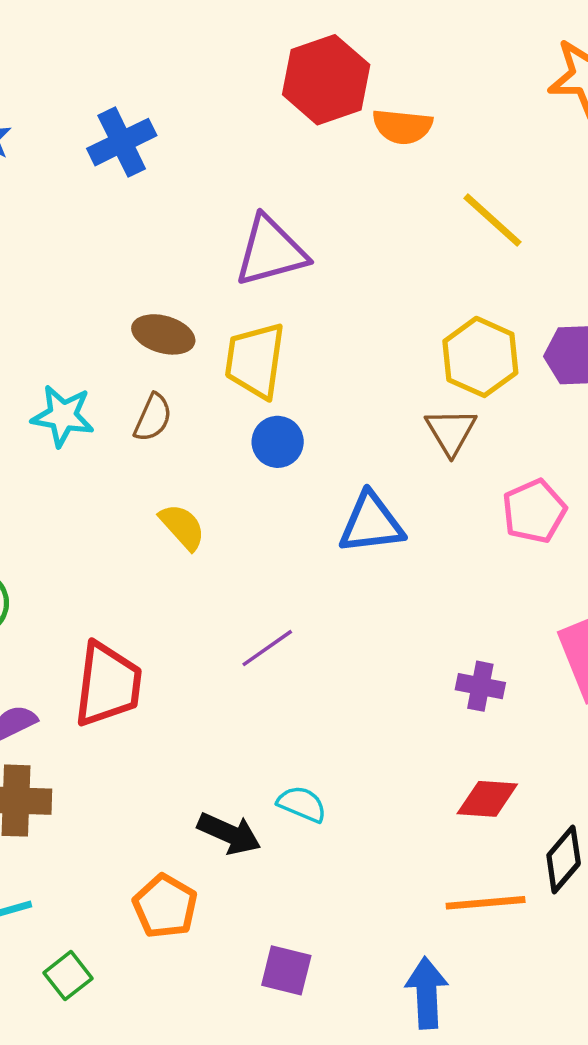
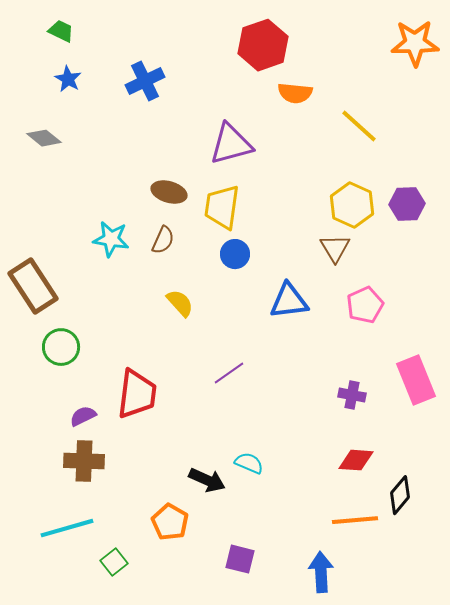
orange semicircle: (402, 126) -> (295, 93), moved
pink pentagon: (534, 511) -> (365, 305), moved

